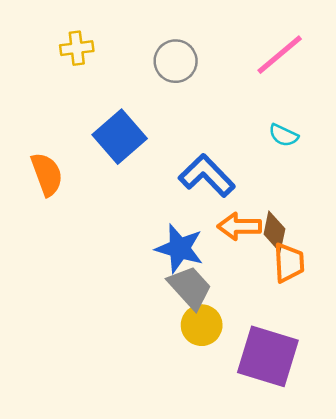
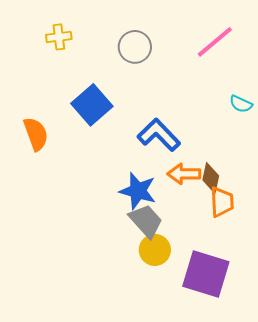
cyan semicircle: (284, 135) -> (241, 104), moved

